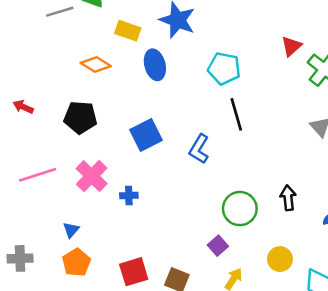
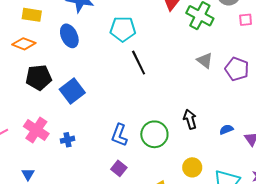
yellow rectangle: (128, 31) -> (32, 15), moved
black pentagon: (80, 117) -> (39, 77), moved
blue L-shape: (199, 149) -> (119, 135), moved
purple square: (218, 246) -> (119, 168), moved

